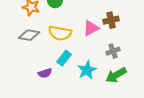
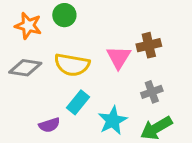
pink triangle: (91, 28) -> (119, 57), turned -30

